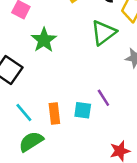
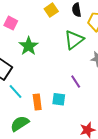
purple line: (103, 98) -> (76, 82), moved
cyan line: (24, 112) -> (15, 92), moved

